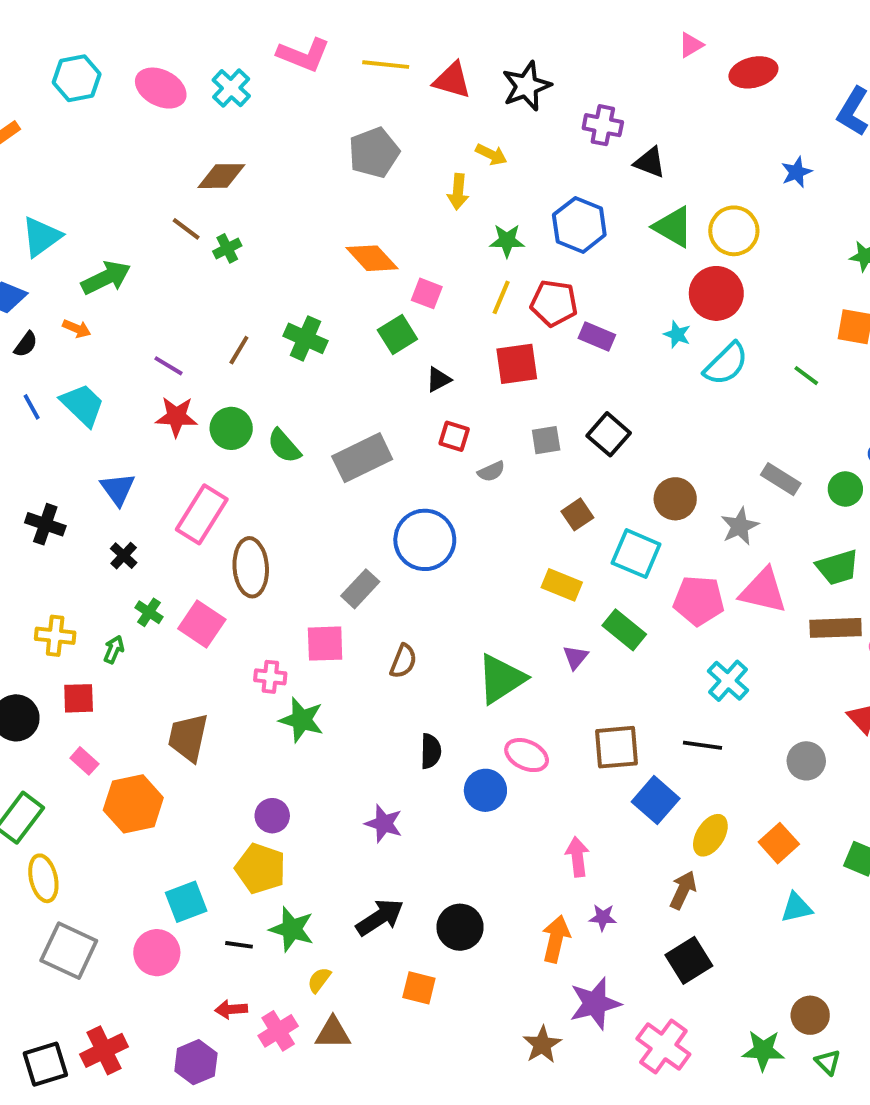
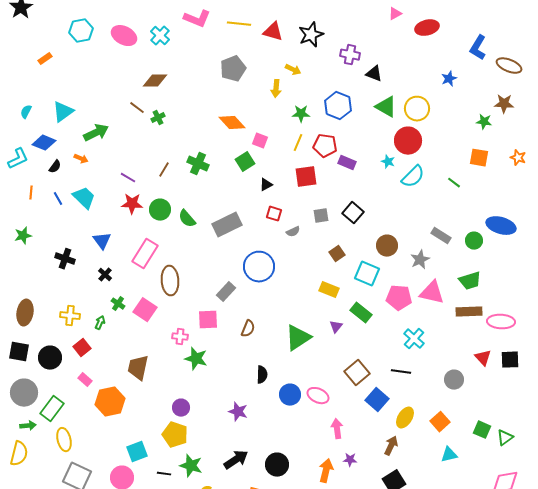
red square: (79, 698) -> (82, 348), turned -36
brown square: (617, 747) -> (357, 373), turned -35
pink ellipse: (527, 755) -> (318, 396), moved

